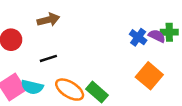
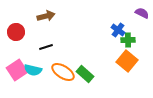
green cross: (169, 32) -> (128, 40), moved
purple semicircle: (157, 36) -> (142, 13), moved

